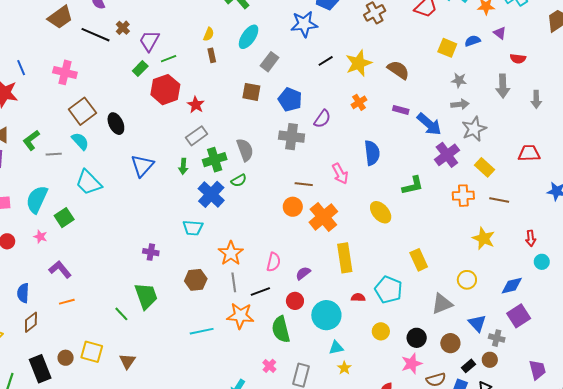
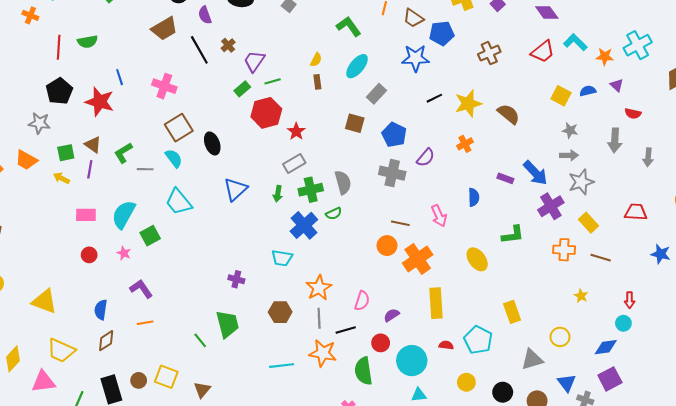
black line: (96, 35) -> (199, 50), turned 32
purple rectangle: (401, 110) -> (505, 178), moved
blue semicircle: (372, 153) -> (474, 197), size x0.7
yellow star: (484, 238) -> (581, 296), size x0.6
cyan circle: (542, 262) -> (623, 323), moved

